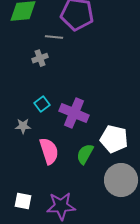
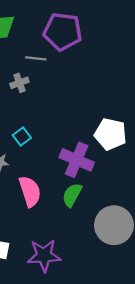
purple cross: (74, 113) -> (77, 160), moved
white pentagon: (114, 139) -> (110, 134), moved

